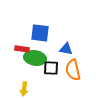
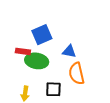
blue square: (40, 33) -> (42, 35), turned -30
black square: (51, 68) -> (53, 89), moved

